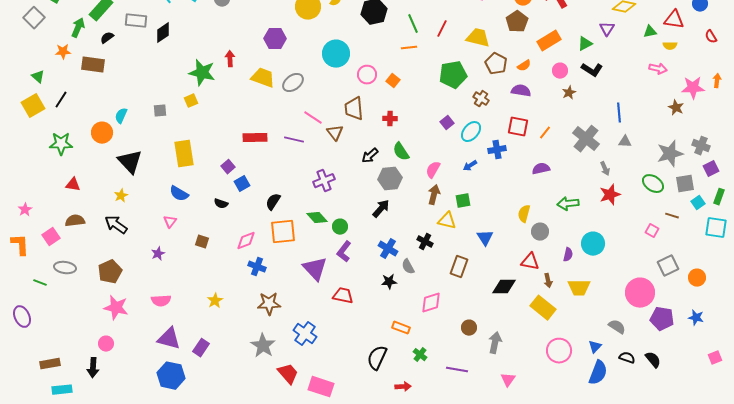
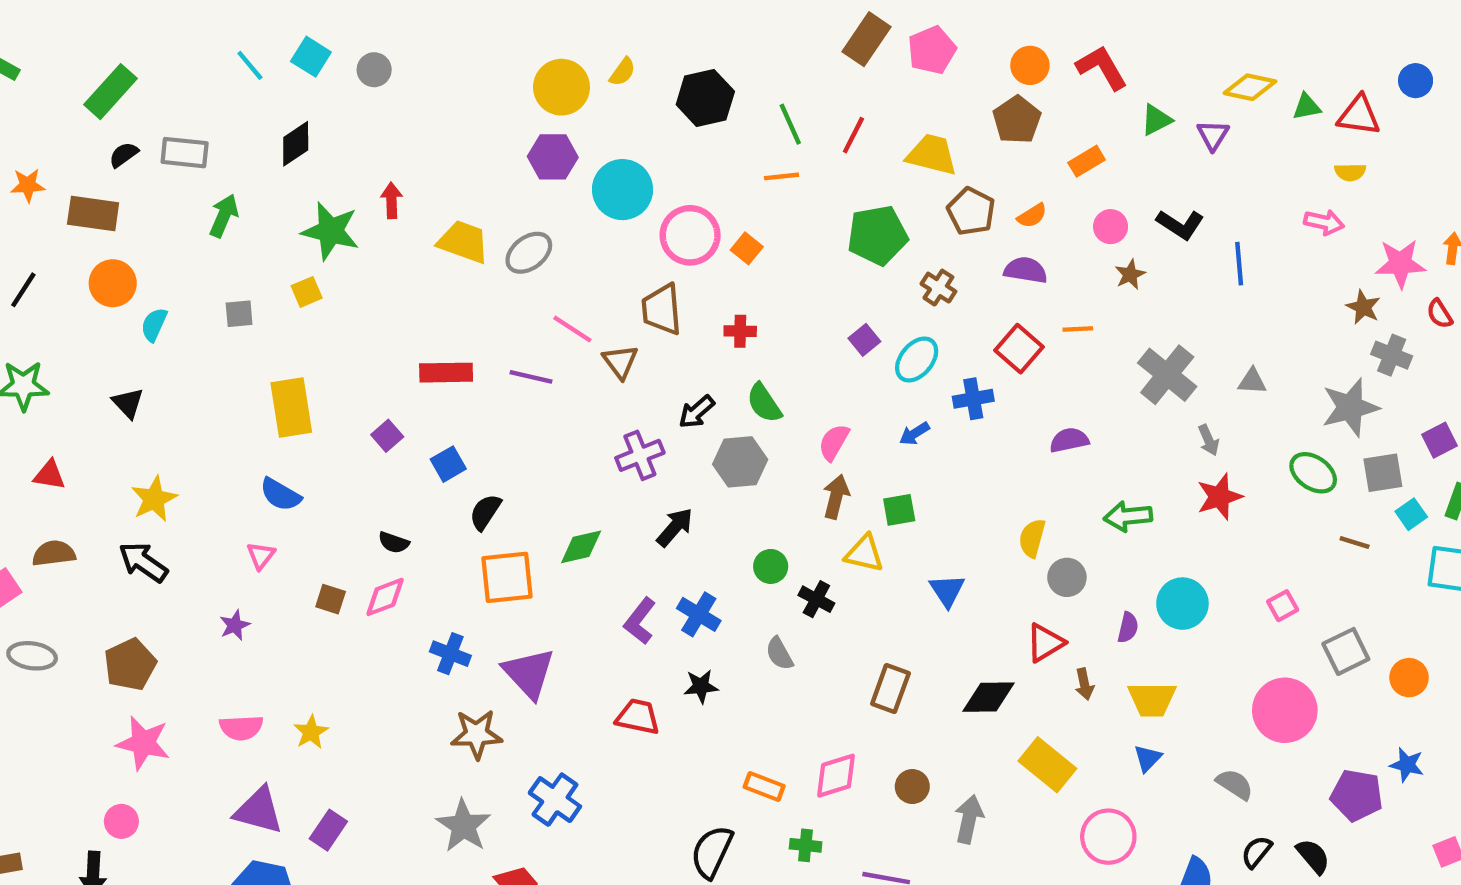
gray rectangle: (136, 21) -> (185, 153), moved
green arrow: (78, 28) -> (224, 216), moved
green triangle: (650, 32) -> (1307, 107), moved
black diamond: (163, 33) -> (296, 144), moved
red semicircle: (711, 37) -> (1440, 314), moved
purple hexagon: (275, 39) -> (553, 157), moved
orange rectangle: (549, 41) -> (1087, 161), size x0.7
green triangle: (585, 44) -> (1156, 120), moved
pink circle: (367, 75) -> (690, 235), size x1.4
blue line: (619, 113) -> (1239, 264), moved
red square: (518, 127) -> (1019, 349), turned 30
orange circle: (102, 133) -> (113, 283), moved
orange line: (545, 133) -> (1078, 329), moved, turned 48
gray cross: (701, 146) -> (1392, 355), moved
black triangle: (130, 162) -> (128, 403), moved, size x0.6
purple cross: (324, 181) -> (640, 455), moved
blue square: (242, 184) -> (448, 464), moved
yellow star: (121, 196) -> (154, 499), size x1.5
black semicircle: (221, 204) -> (394, 543), moved
black arrow: (381, 209) -> (675, 527), moved
green diamond: (317, 218) -> (581, 547), turned -60
green circle: (340, 227) -> (771, 566), moved
pink square: (652, 231) -> (1283, 606), moved, turned 32
pink diamond: (246, 241) -> (385, 597), moved
blue cross: (388, 249) -> (699, 614), moved
red triangle: (530, 262) -> (1045, 643), turned -42
brown rectangle: (459, 267) -> (890, 688), moved
purple triangle: (315, 269) -> (529, 673), moved
black star: (389, 282) -> (701, 686), moved
yellow star: (215, 301) -> (311, 732), moved
pink diamond: (431, 303) -> (836, 776), moved
yellow rectangle: (543, 308) -> (1047, 765), moved
purple pentagon: (662, 319) -> (1357, 795), moved
blue triangle: (595, 347) -> (1148, 758), moved
green cross: (420, 355) -> (806, 845), turned -32
black semicircle: (627, 358) -> (1257, 852), turned -70

